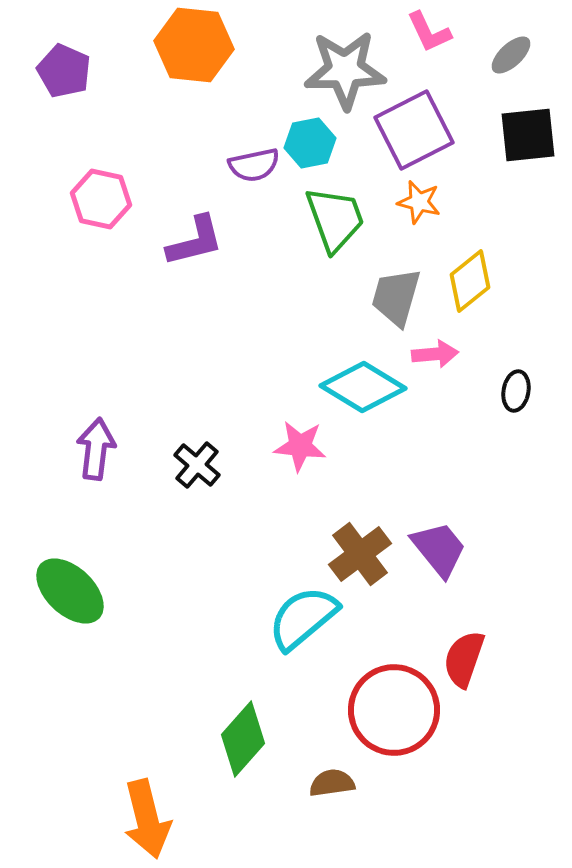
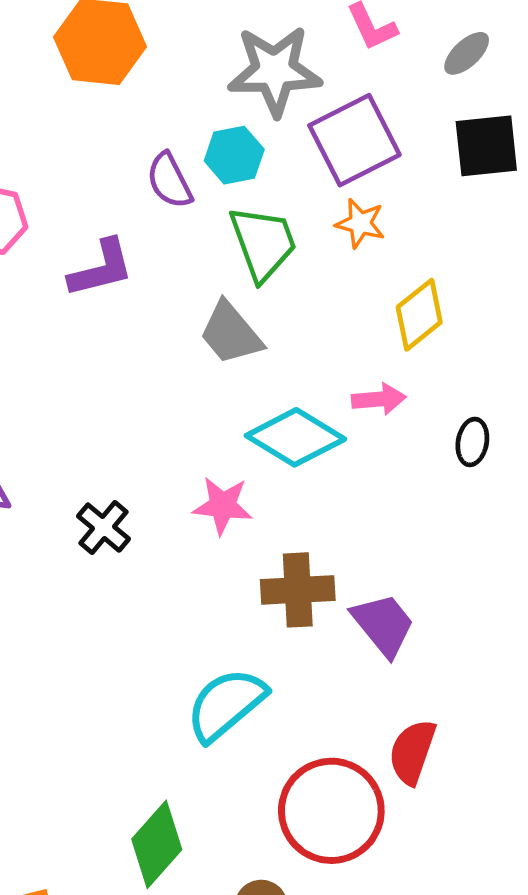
purple semicircle: (254, 165) -> (169, 181), turned 75
gray trapezoid: (396, 297) -> (231, 333), moved, turned -56
brown cross: (360, 554) -> (298, 590), moved, turned 34

